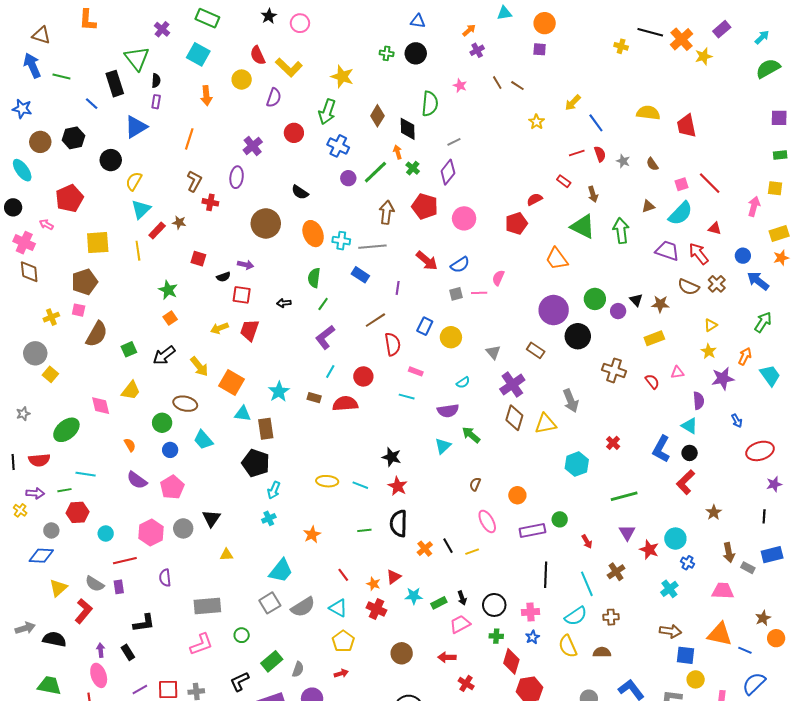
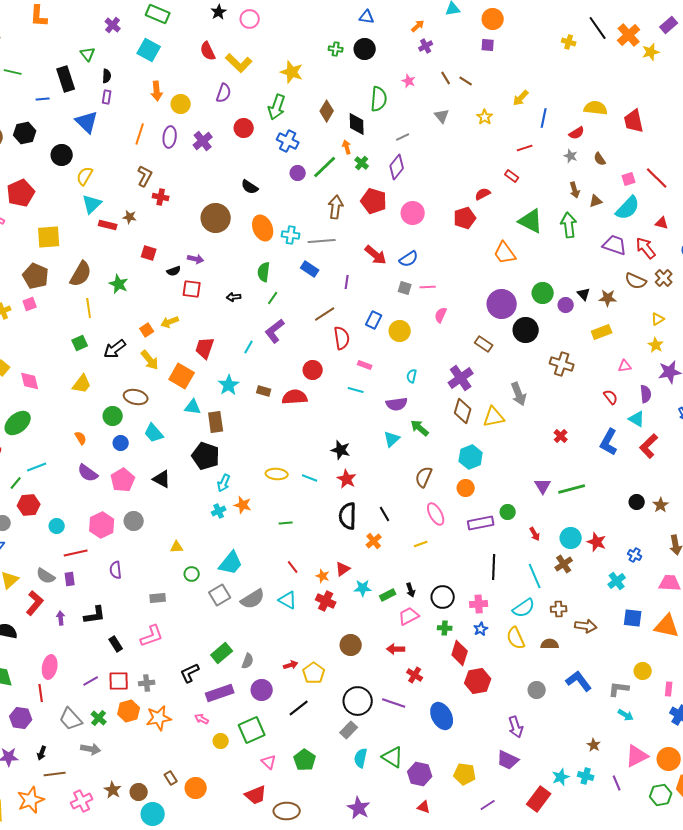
black line: (650, 32) -> (598, 28), turned 40
green triangle: (137, 58) -> (88, 54), size x0.6
yellow circle: (242, 80) -> (181, 104), moved
blue line: (92, 104) -> (43, 99), turned -48
blue line: (596, 123) -> (544, 118), turned 48
blue triangle: (136, 127) -> (87, 122), turned -45
red semicircle: (600, 154) -> (577, 133), moved, turned 77
purple ellipse: (237, 177) -> (170, 137), moved
brown arrow: (593, 194) -> (575, 190), moved
red rectangle: (157, 231) -> (108, 225), turned 60
yellow line: (138, 251) -> (89, 308), moved
pink semicircle: (498, 278) -> (441, 315), moved
brown pentagon: (85, 282) -> (36, 276), turned -30
gray square: (456, 294) -> (405, 288), turned 32
pink square: (79, 310) -> (30, 304), turned -32
orange square: (170, 318) -> (147, 330), moved
red trapezoid: (250, 330) -> (205, 348), moved
brown semicircle: (97, 334) -> (81, 274), moved
gray triangle: (493, 352) -> (442, 116), moved
cyan line: (330, 371) -> (249, 347), moved
red semicircle: (652, 382) -> (611, 397), moved
cyan semicircle: (463, 383) -> (412, 376), turned 136
pink diamond: (101, 406) -> (30, 381), moved
black circle: (690, 453) -> (637, 502), moved
cyan hexagon: (577, 464) -> (471, 457), moved
cyan line: (86, 474) -> (37, 467), turned -30
red L-shape: (685, 482) -> (649, 446), moved
brown semicircle: (475, 484) -> (424, 477), size x1.5
green line: (64, 490) -> (16, 483), turned -40
black triangle: (211, 518) -> (162, 479), moved, turned -36
green line: (364, 530) -> (286, 523), moved
purple triangle: (627, 532) -> (543, 486), moved
orange star: (312, 535) -> (243, 505), moved, turned -30
cyan circle: (675, 539) -> (571, 538), moved
black line: (448, 546) -> (385, 514), moved
gray rectangle: (207, 606) -> (158, 598), size x0.6
brown arrow: (670, 631) -> (586, 626), moved
green circle: (242, 635) -> (192, 574), moved
yellow pentagon: (343, 641) -> (314, 673), moved
purple arrow: (101, 650) -> (61, 618), moved
black rectangle: (128, 652) -> (116, 644), moved
blue square: (685, 655) -> (633, 618), moved
pink ellipse: (99, 675) -> (50, 667), turned 30

